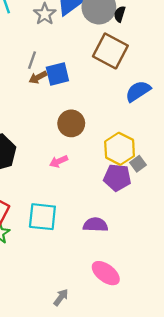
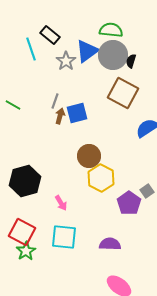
brown arrow: (38, 77) -> (60, 116), turned 133
yellow hexagon: (120, 149) -> (101, 178), moved
pink arrow: (59, 161) -> (61, 203), moved, turned -98
purple pentagon: (117, 178) -> (129, 203), turned 30

